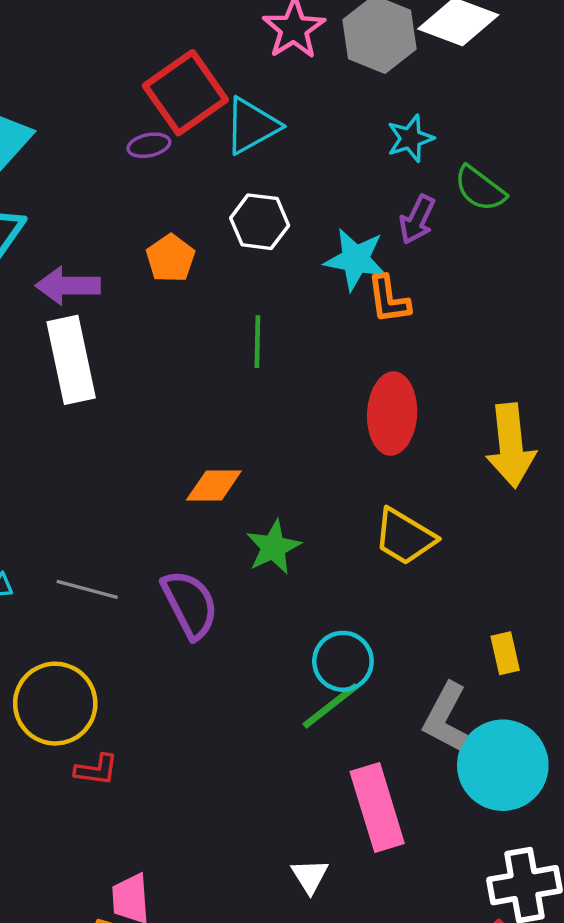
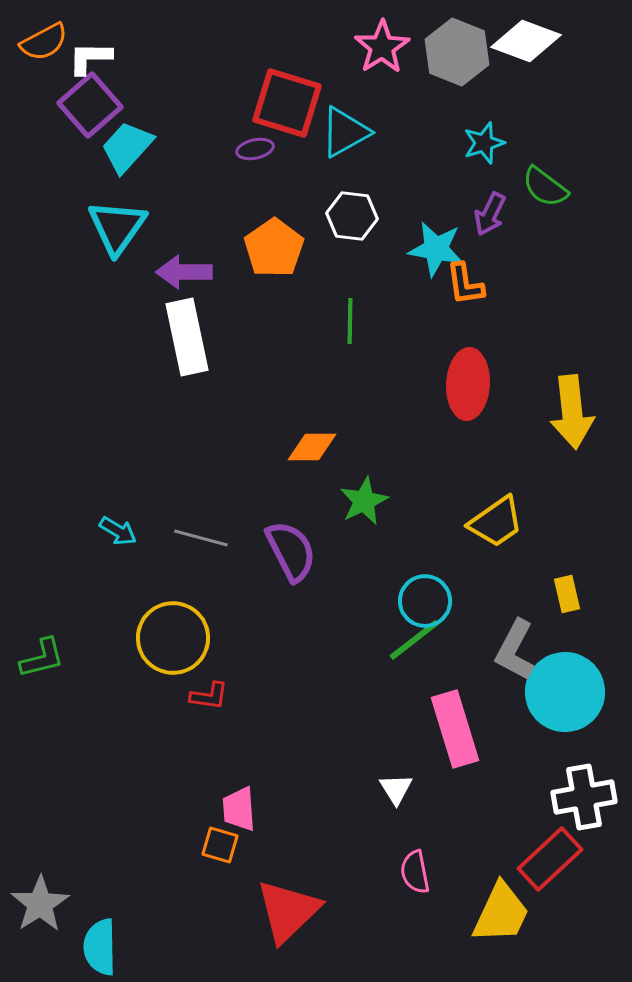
red square: (185, 93) -> (287, 103), turned -38
orange pentagon: (171, 258) -> (274, 248), size x1.4
yellow trapezoid: (405, 537) -> (496, 522), moved, turned -66

